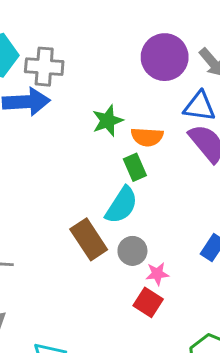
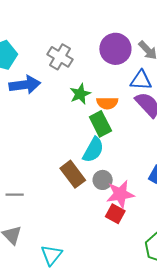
gray cross: (44, 67) -> (60, 57), moved, turned 30
green rectangle: (135, 167) -> (100, 124), size x1.4
pink star: (157, 274) -> (120, 194), size x1.8

